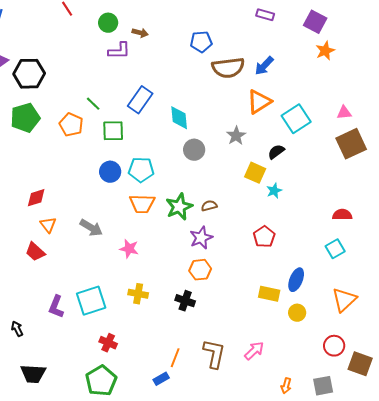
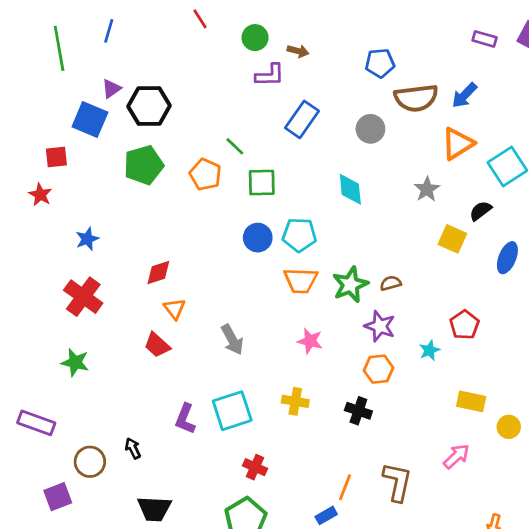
purple rectangle: (265, 15) -> (485, 39), moved
blue rectangle: (140, 100) -> (302, 119), moved
cyan diamond: (179, 118) -> (350, 189), moved
gray circle: (194, 150) -> (370, 129), moved
cyan star: (274, 191) -> (430, 350), moved
gray arrow: (91, 228) -> (232, 340), moved, turned 30
purple star: (201, 238) -> (380, 326), turned -30
pink star: (129, 249) -> (310, 341), moved
blue ellipse: (296, 280) -> (507, 258), moved
pink arrow: (254, 351) -> (456, 456), moved

